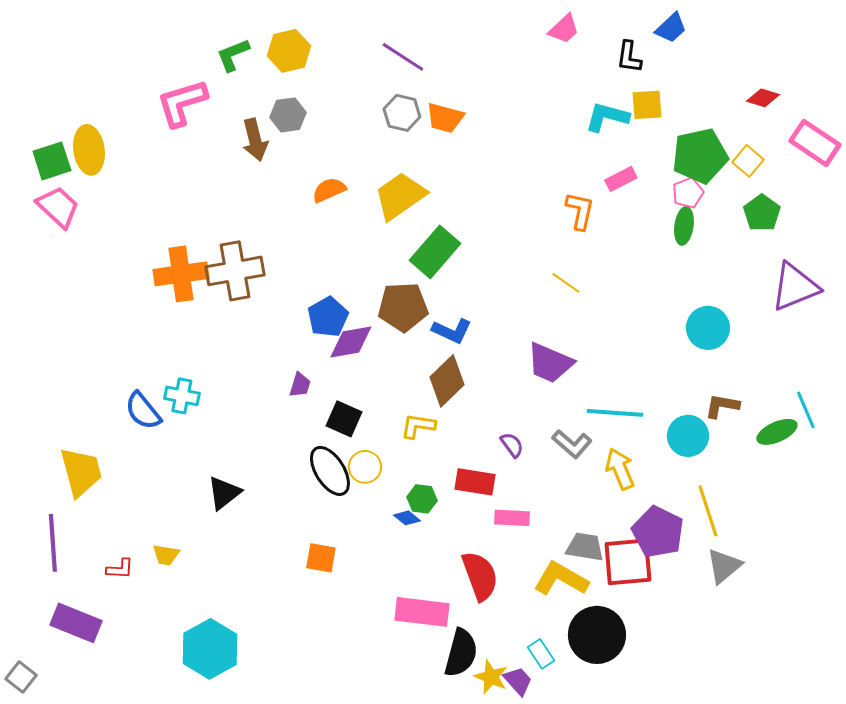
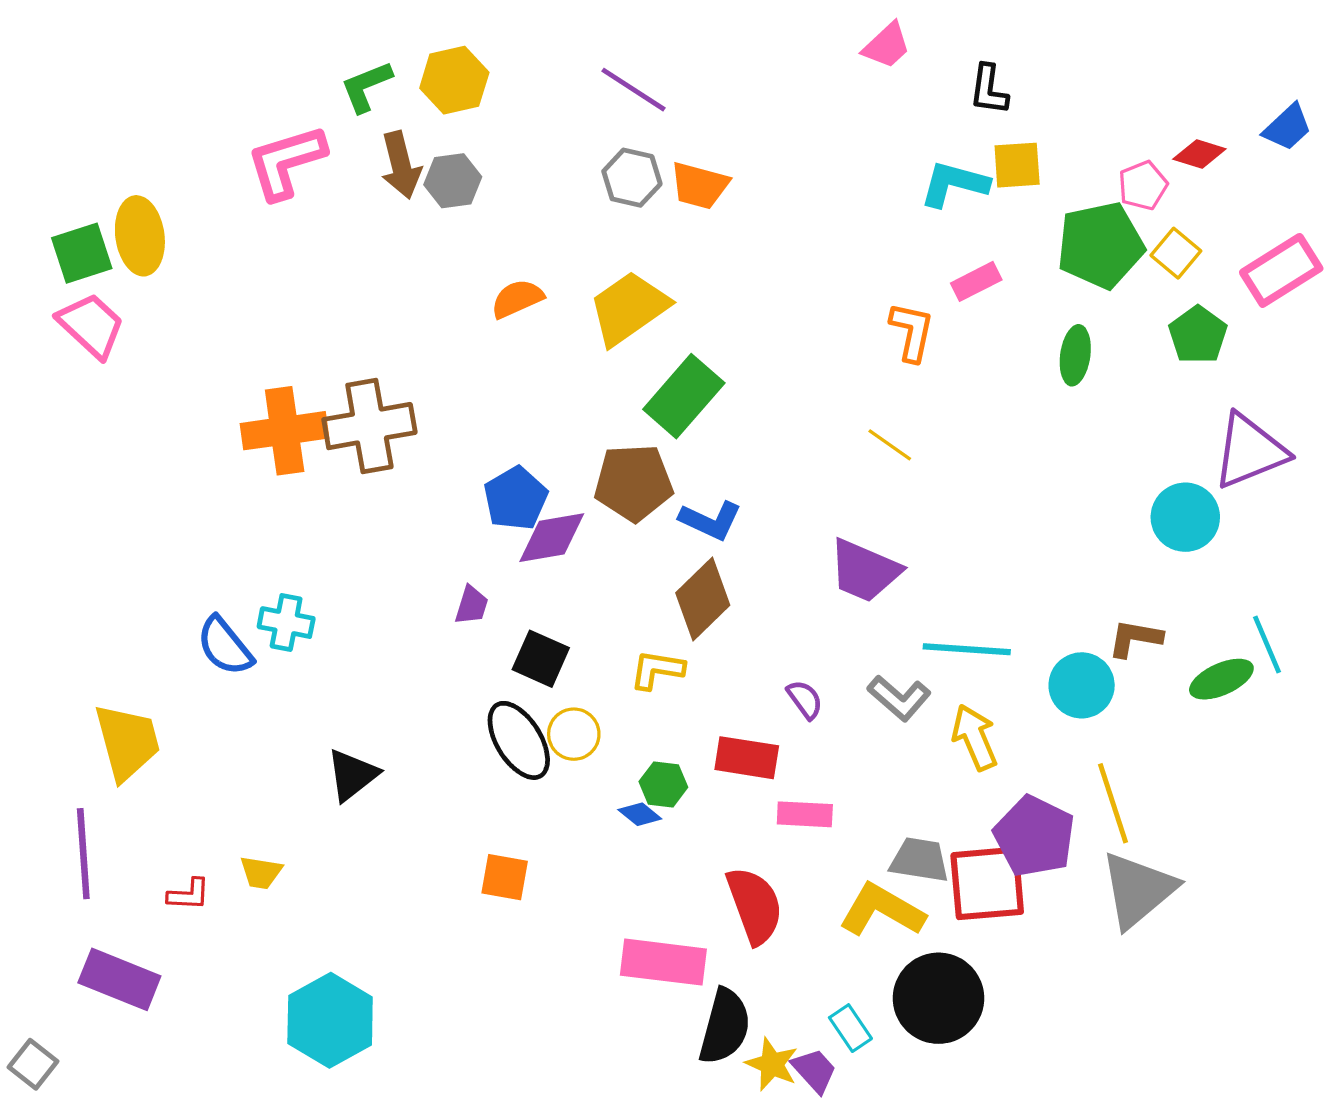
blue trapezoid: (671, 28) -> (1287, 127), moved
brown arrow: (255, 140) -> (401, 165), moved
pink rectangle: (815, 143) -> (1281, 270), moved, turned -66
pink pentagon: (688, 193) -> (1143, 185), moved
cyan circle: (708, 328) -> (1185, 517), moved
gray triangle: (724, 566) -> (1138, 890), size x1.4

